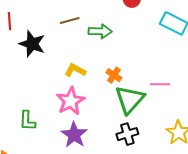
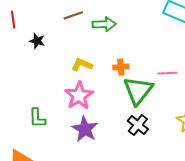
black star: (32, 44) -> (37, 41), size x0.6
orange cross: (114, 75) -> (121, 67), turned -35
black cross: (127, 134) -> (138, 125), turned -30

